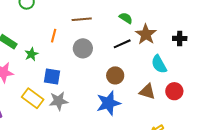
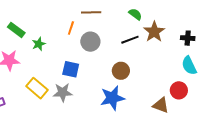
orange line: (54, 36) -> (71, 28), moved
cyan semicircle: (159, 64) -> (189, 66), moved
blue square: (52, 77) -> (71, 69), moved
brown triangle: (147, 92) -> (161, 105), moved

